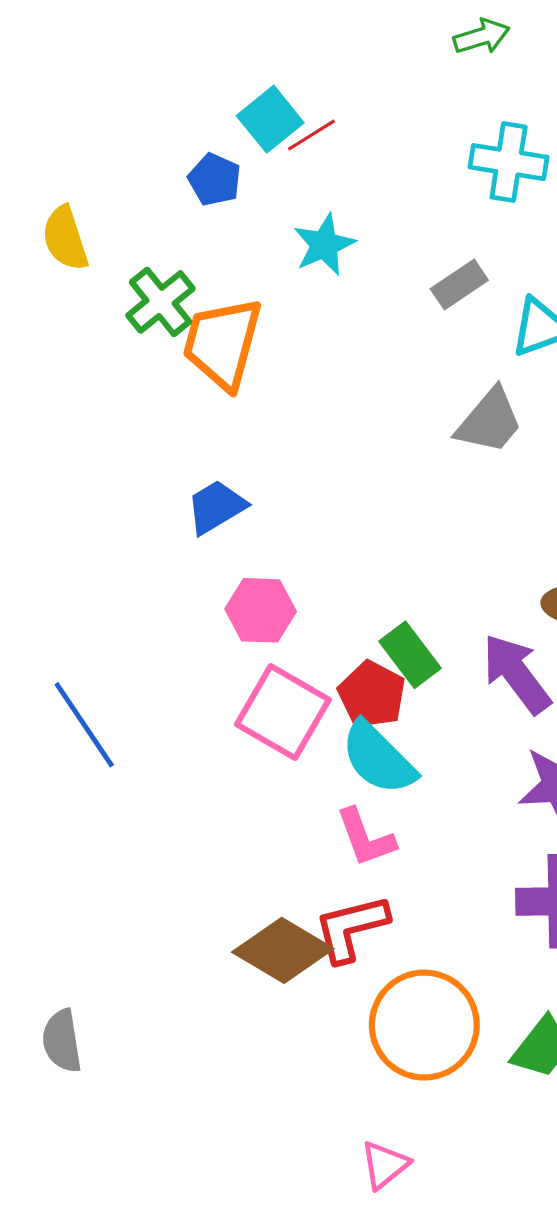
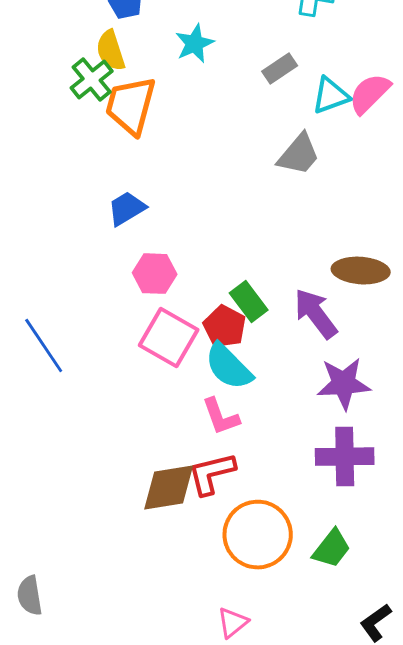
yellow semicircle: (65, 238) -> (111, 51), moved
brown diamond: (283, 950) -> (169, 488), turned -40
gray semicircle: (62, 1041) -> (30, 596), moved

